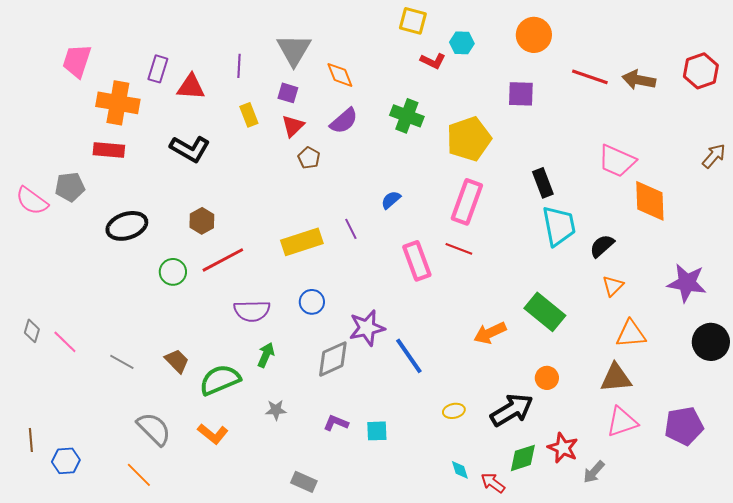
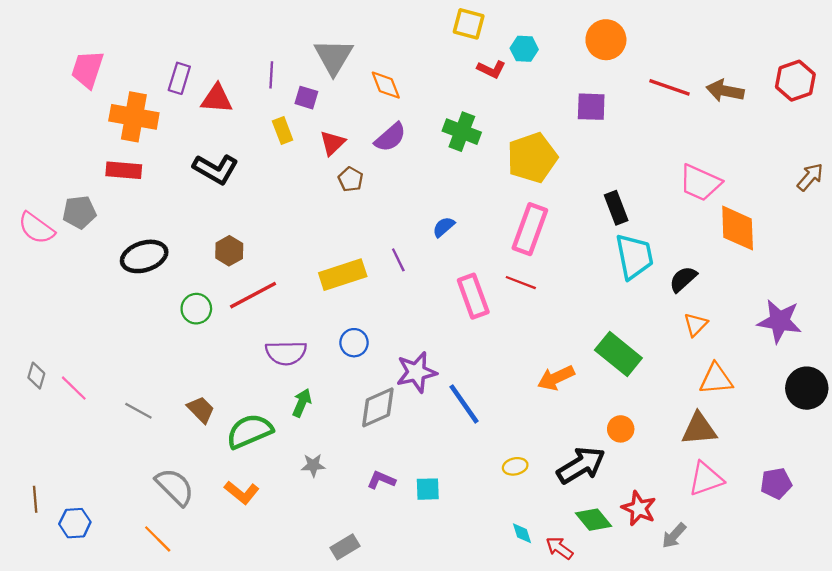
purple square: (288, 93) -> (306, 98), moved
purple pentagon: (684, 426) -> (776, 483), size x0.7
green diamond: (523, 458) -> (593, 520), turned 68
gray rectangle: (304, 482) -> (345, 547), turned -55

